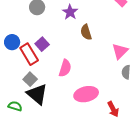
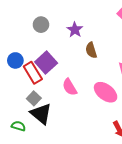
purple square: (42, 44) -> (46, 63), size x1.5
pink semicircle: (65, 68) -> (70, 87), turned 132
pink ellipse: (86, 94) -> (106, 92), moved, turned 50

